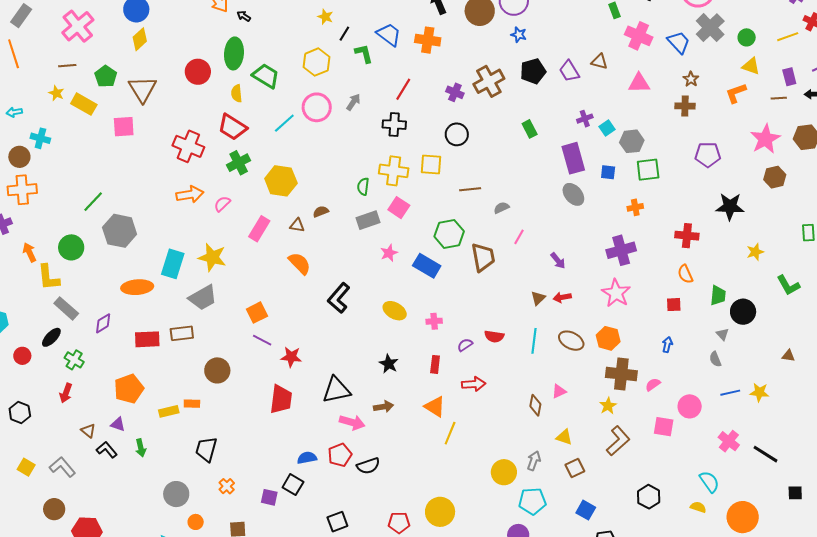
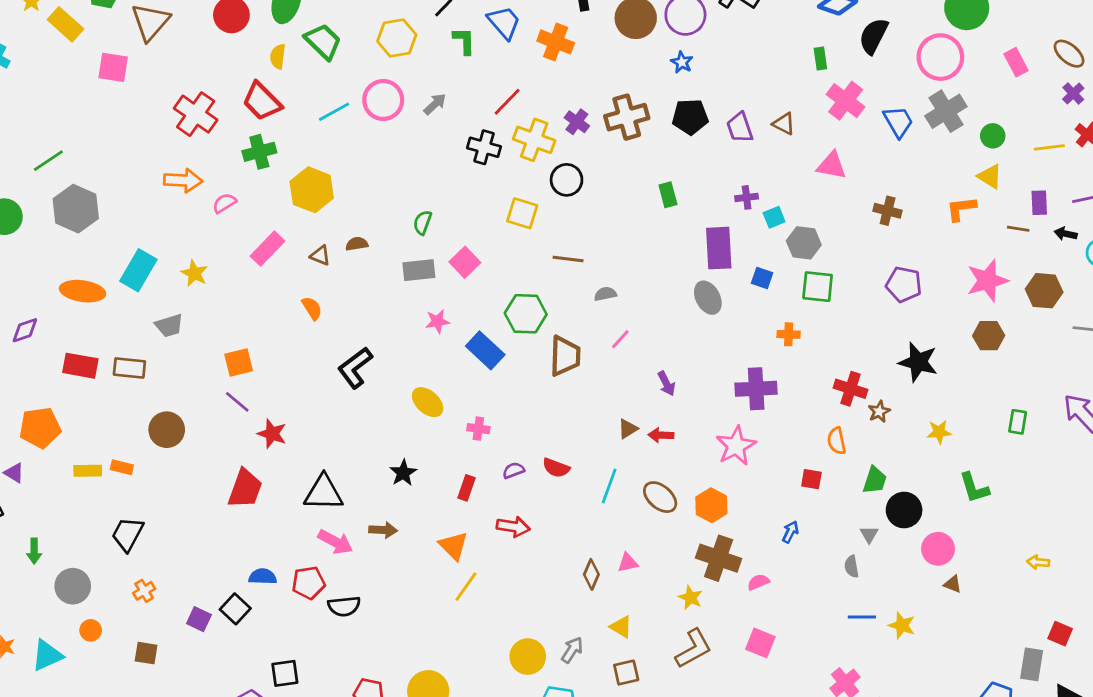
brown star: (691, 79) -> (879, 412), moved
yellow cross: (394, 171) -> (534, 140), moved
yellow star: (212, 257) -> (194, 273), size x0.7
orange semicircle: (300, 263) -> (312, 308), size x0.7
gray trapezoid: (203, 298) -> (169, 326), size x0.7
yellow star: (608, 406) -> (690, 598), turned -30
pink circle: (690, 406) -> (938, 549), moved
green arrow: (141, 448) -> (34, 551), moved

